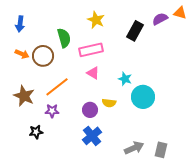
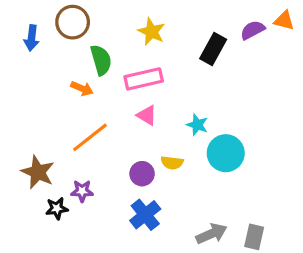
orange arrow: (22, 54) -> (82, 88), moved
brown circle: (43, 56) -> (73, 22), moved
brown star: (24, 96) -> (38, 172), moved
purple star: (52, 111) -> (82, 191), moved

